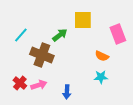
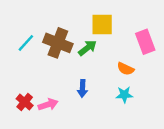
green arrow: (60, 35) -> (87, 48), moved
brown cross: (42, 55) -> (58, 43), moved
blue arrow: (67, 92) -> (82, 89), moved

